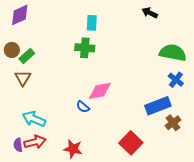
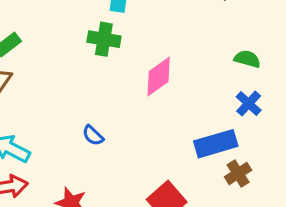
green semicircle: (173, 53) -> (247, 59), size x0.6
pink diamond: (100, 91) -> (159, 76), moved, turned -30

